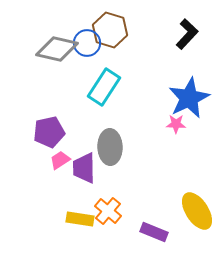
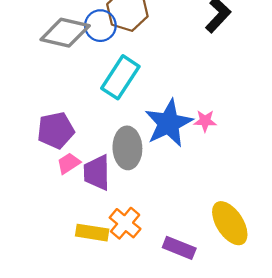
blue star: (189, 98) -> (169, 123), moved

